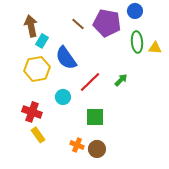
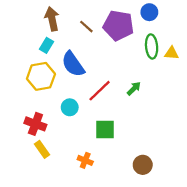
brown arrow: (31, 26) -> (52, 19), moved
brown circle: (97, 149) -> (143, 165), moved

